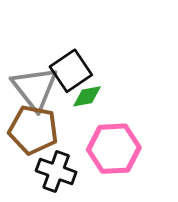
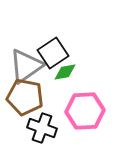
gray triangle: (35, 88) -> (26, 66), turned 33

